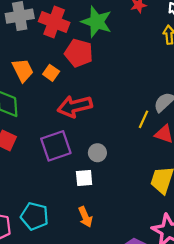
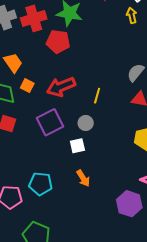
red cross: (54, 22) -> (34, 18), turned -30
orange square: (51, 73) -> (27, 86), moved
yellow line: (144, 119) -> (97, 96), moved

